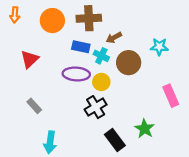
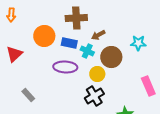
orange circle: (52, 21) -> (44, 36), moved
red triangle: (30, 59) -> (14, 54), moved
yellow circle: (101, 82) -> (97, 74), moved
black cross: (96, 107) -> (94, 96), moved

